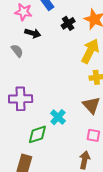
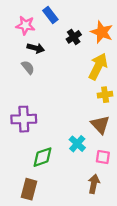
gray semicircle: (17, 51) -> (28, 67), moved
cyan cross: (58, 117) -> (77, 144), moved

